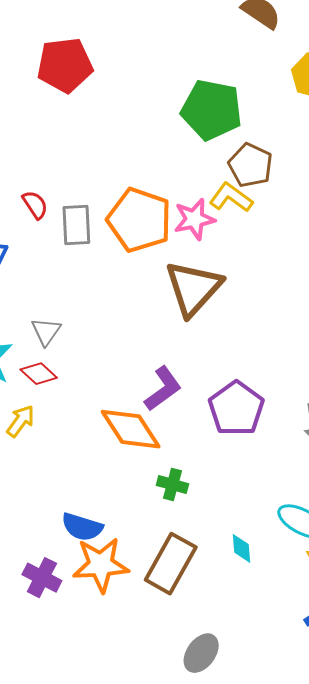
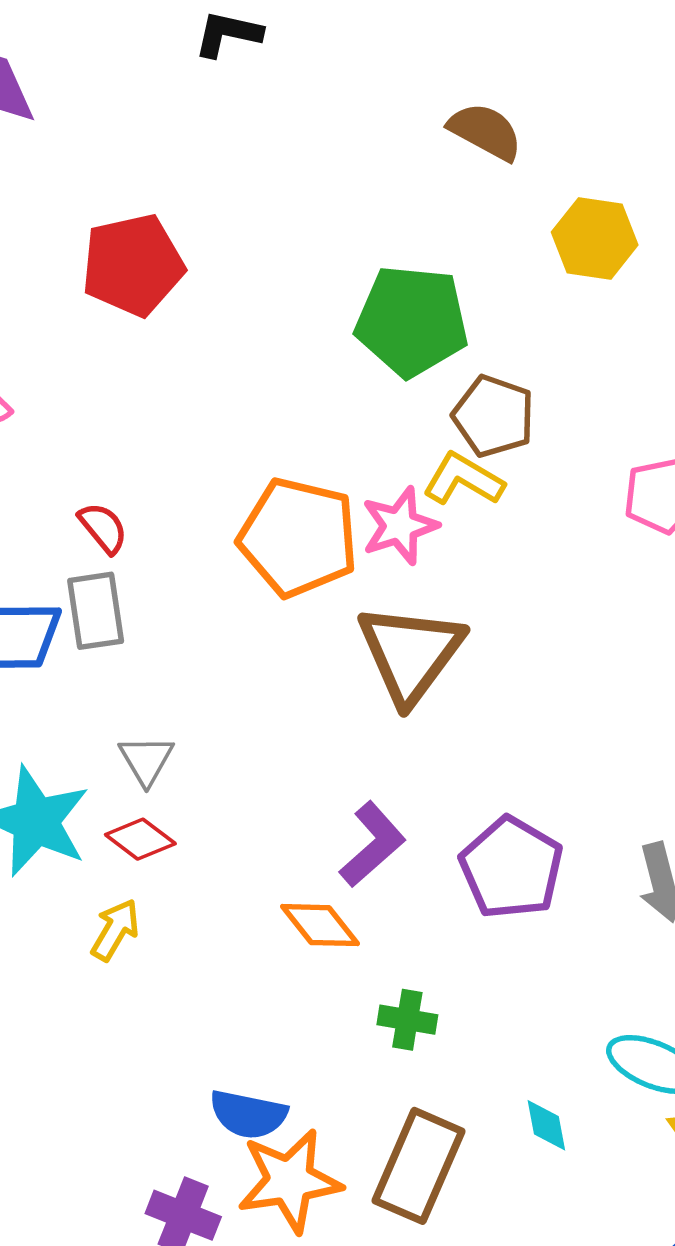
gray rectangle: (76, 225) -> (96, 611), moved
orange diamond: (131, 429) -> (320, 925), size x0.7

